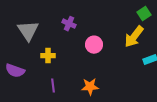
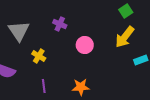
green square: (144, 14) -> (126, 11), moved
yellow cross: (48, 56) -> (39, 56), turned 32

